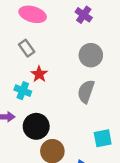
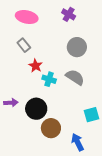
cyan cross: (23, 91) -> (49, 79), moved
gray semicircle: (86, 91) -> (75, 77), turned 108

